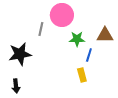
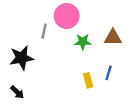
blue line: (89, 55) -> (109, 73), moved
black arrow: (16, 86) -> (17, 92), turned -40

